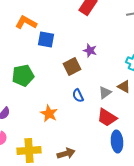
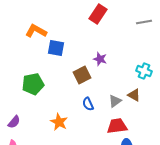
red trapezoid: (107, 118) -> (117, 126), turned 140

